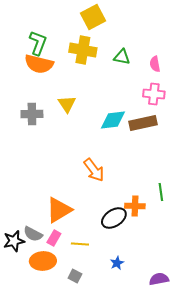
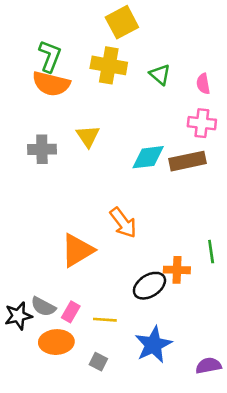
green triangle: (122, 57) -> (160, 75), turned 30
orange triangle: (59, 210) -> (77, 250), moved
blue star: (117, 263) -> (153, 345), size x2.0

